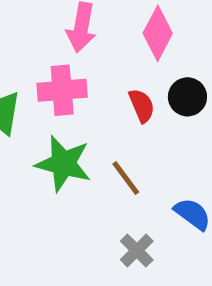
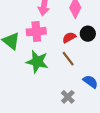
red semicircle: (142, 106) -> (69, 37), turned -96
brown line: (126, 178) -> (68, 59), moved

